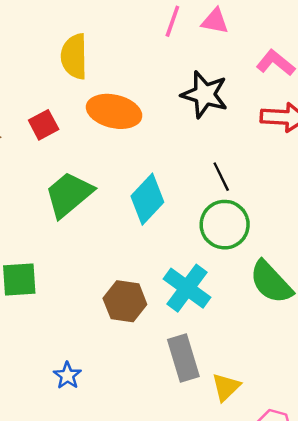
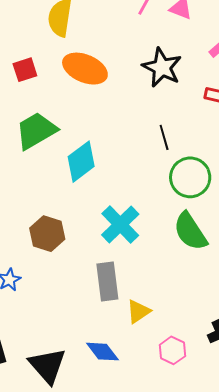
cyan diamond: (147, 199) -> (81, 162), moved
green circle: (225, 225) -> (190, 177), moved
brown hexagon: (125, 301) -> (47, 234), moved

